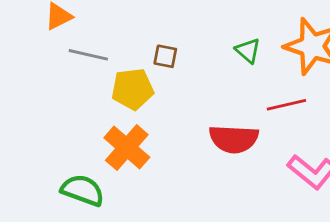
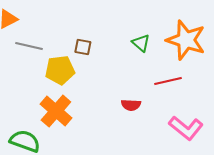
red semicircle: (234, 139) -> (131, 105), size x0.6

